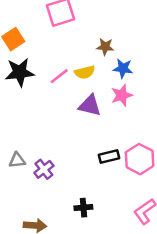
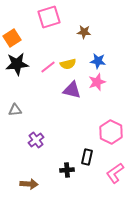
brown star: (105, 47) -> (84, 32), moved
black rectangle: (109, 156) -> (87, 157), moved, turned -63
gray triangle: (17, 160) -> (15, 110), moved

